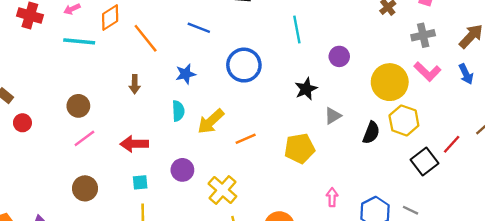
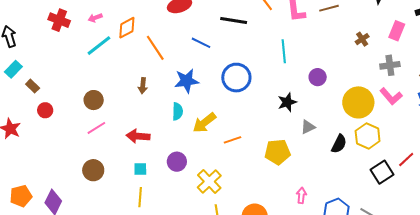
cyan line: (79, 41) -> (99, 46), turned -48
blue star: (186, 74) -> (187, 81), size x1.4

